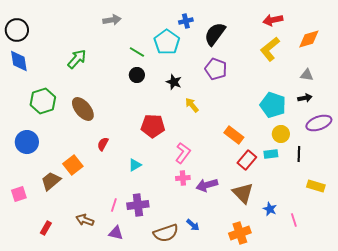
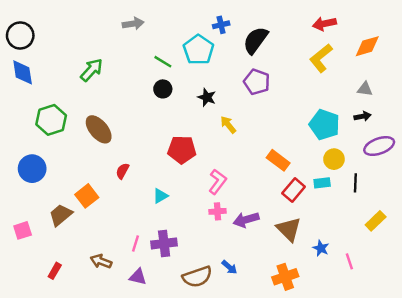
yellow rectangle: (316, 186) -> (376, 221), turned -60

